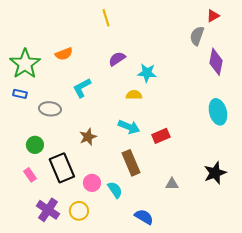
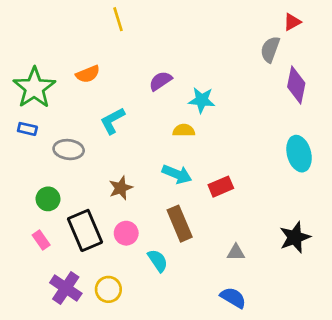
yellow line: (106, 18) -> (118, 19), moved
pink circle: (92, 183) -> (126, 233), moved
blue semicircle: (144, 217) -> (233, 298), moved

